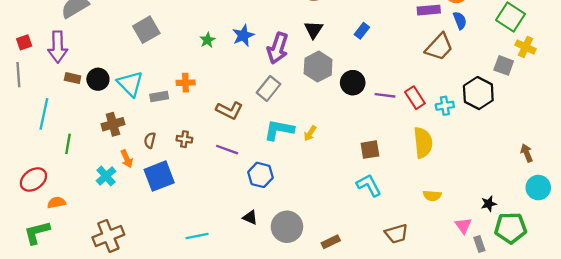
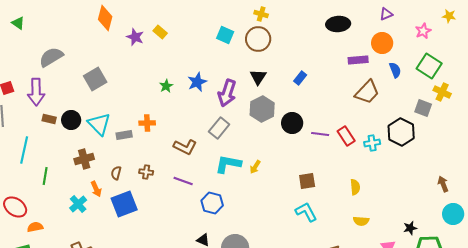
blue semicircle: (460, 20) -> (395, 70), moved
gray square: (146, 30) -> (95, 79), moved
yellow semicircle: (423, 143) -> (355, 187), moved, size x0.6
red ellipse: (33, 179) -> (15, 207), turned 70

